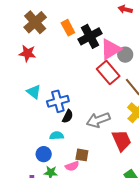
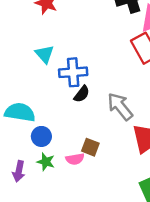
gray arrow: (98, 120) -> (120, 106), turned 60
cyan semicircle: (57, 136) -> (20, 112), moved, size x1.6

